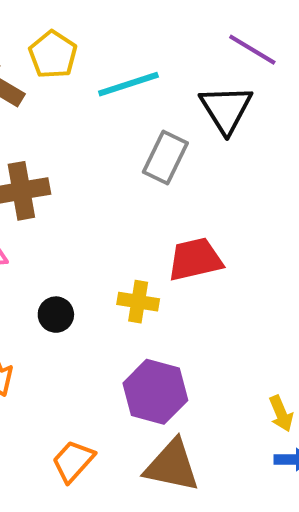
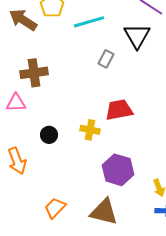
gray rectangle: (165, 158) -> (106, 59), size x0.7
purple hexagon: (155, 392) -> (118, 170), moved

